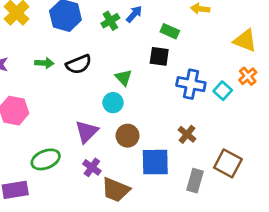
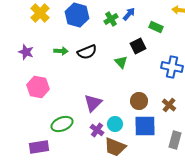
black square: (159, 56) -> (138, 46), moved, turned -35
cyan circle: (113, 103) -> (115, 124), moved
brown circle: (128, 136) -> (139, 101), moved

